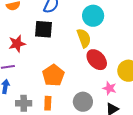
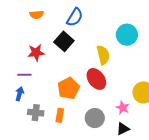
cyan circle: (93, 16) -> (127, 35), moved
black square: (43, 29) -> (64, 41), turned 30
red ellipse: (97, 60) -> (96, 79), moved

